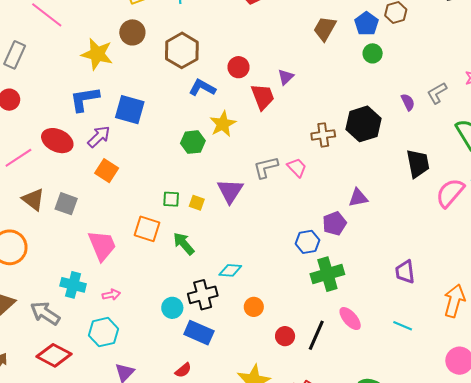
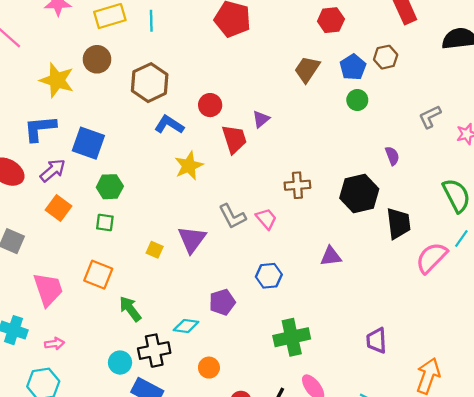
gray L-shape: (437, 93) -> (430, 117), moved
black hexagon: (363, 124) -> (359, 193), moved
green hexagon: (193, 142) -> (110, 187), moved
gray L-shape: (266, 167) -> (232, 216), turned -108
green square: (171, 199) -> (105, 222), moved
purple pentagon: (334, 223) -> (222, 302), moved
blue hexagon: (307, 242) -> (269, 276), moved
green arrow: (184, 244) -> (130, 309), moved

